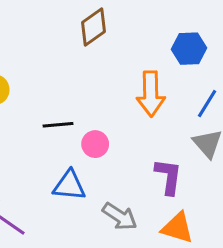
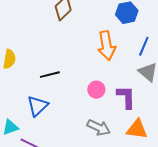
pink circle: (95, 144) -> (96, 90), moved
blue triangle: (69, 185) -> (38, 106), moved, turned -40

